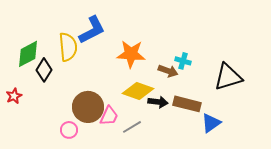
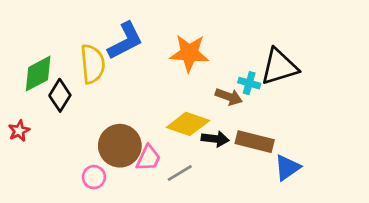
orange star: (131, 54) -> (189, 53), moved
black triangle: (228, 77) -> (279, 67), moved

